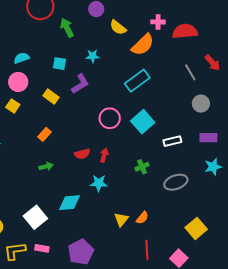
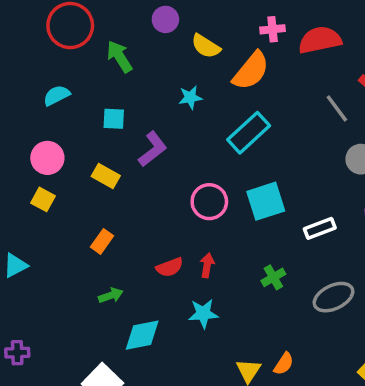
cyan star: (93, 56) -> (190, 97), moved
cyan semicircle: (22, 58) -> (57, 95), moved
cyan square: (143, 122) -> (266, 201), turned 30
cyan diamond: (70, 203) -> (142, 335), moved

